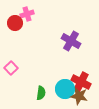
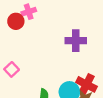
purple cross: (71, 41) -> (76, 41), turned -30

